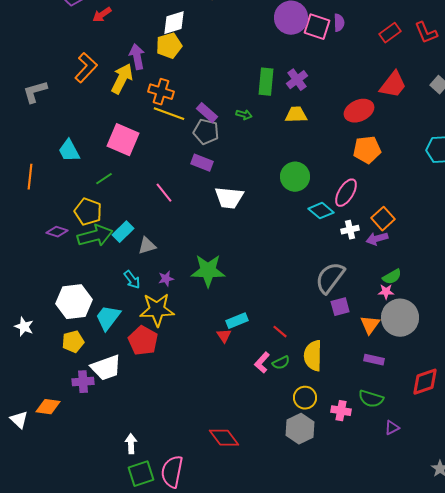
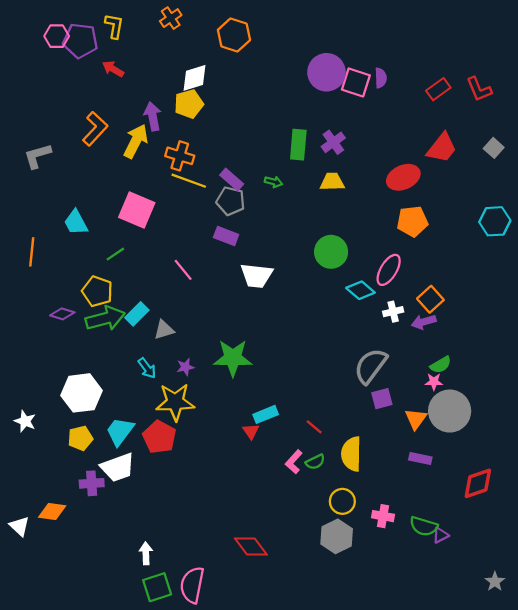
red arrow: (102, 15) -> (113, 69), turned 66
cyan trapezoid: (108, 318) -> (120, 431), moved
green semicircle: (371, 399) -> (424, 526), moved

